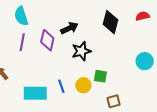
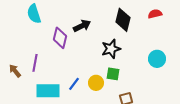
purple line: (22, 42) -> (35, 63), moved
black star: (81, 51) -> (111, 49), moved
blue line: (61, 86) -> (74, 84), turned 56

